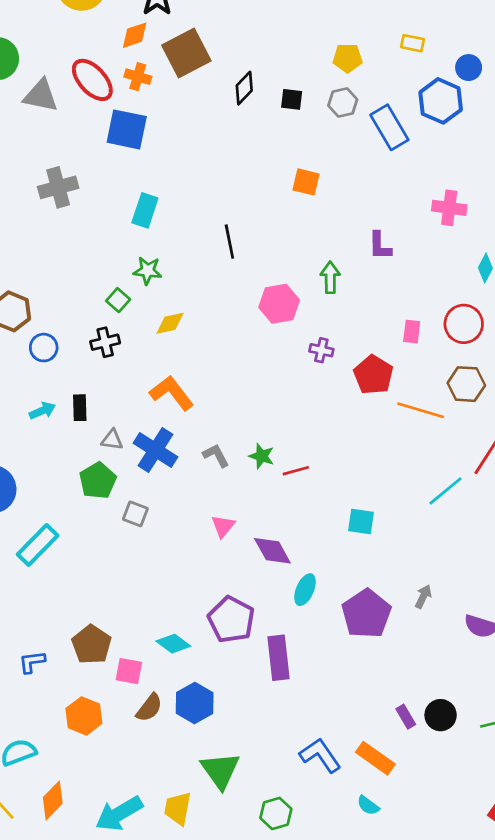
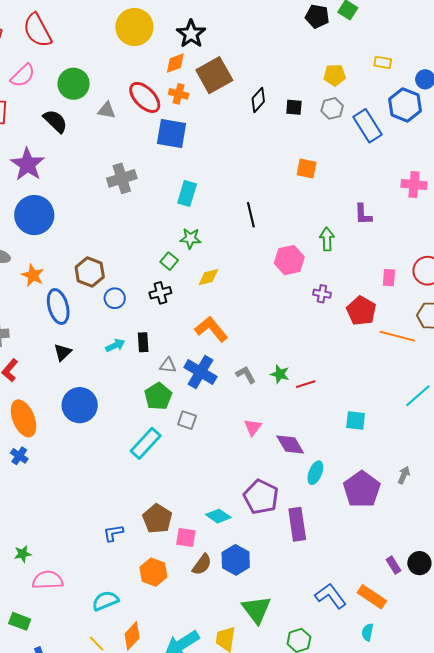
gray triangle: (41, 96) -> (107, 110), size x0.7
cyan rectangle: (38, 545) -> (146, 443), moved
cyan semicircle: (368, 805) -> (367, 632), turned 66

